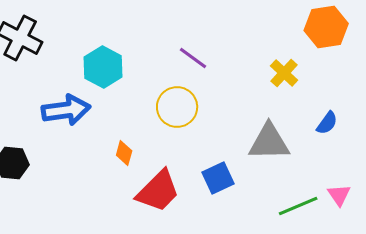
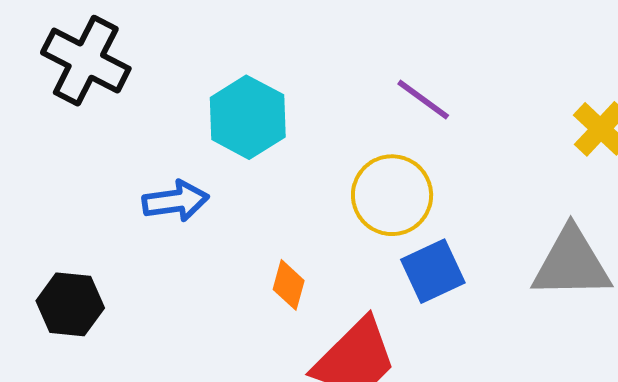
blue arrow: (66, 110) -> (176, 201), size x0.7
blue square: (218, 178) -> (433, 271), moved

